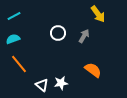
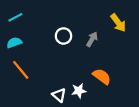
yellow arrow: (98, 14) -> (118, 23), moved
white star: (61, 83) -> (79, 91), moved
white triangle: (42, 85) -> (59, 95), moved

